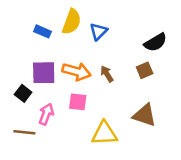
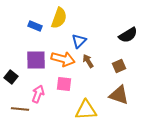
blue triangle: (98, 31) -> (79, 41), moved
brown square: (145, 70) -> (119, 66), moved
black square: (23, 93) -> (11, 77), moved

